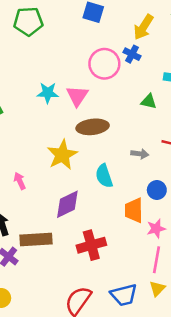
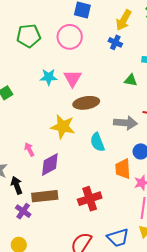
green pentagon: (28, 21) -> (29, 36), moved
pink circle: (104, 64) -> (70, 37), moved
gray arrow: (140, 154) -> (125, 123), size x1.6
yellow star: (62, 155) -> (63, 127), turned -30
purple diamond: (67, 204) -> (50, 165), moved

